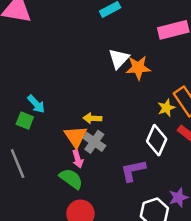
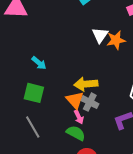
cyan arrow: (36, 104) -> (39, 63), moved
yellow arrow: (92, 118) -> (86, 84), size x1.6
green square: (25, 121) -> (34, 93), size x1.5

